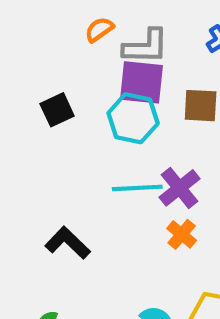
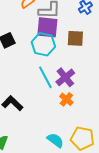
cyan line: (137, 188) -> (45, 77), turned 65

